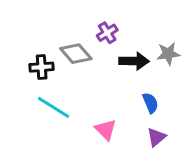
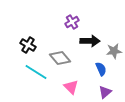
gray diamond: (76, 54) -> (60, 58), moved
gray star: (168, 54) -> (114, 51), moved
black cross: (42, 67) -> (28, 45), turned 35

